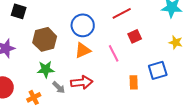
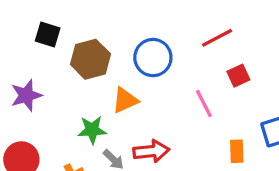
brown hexagon: (45, 39) -> (90, 59), moved
orange triangle: (83, 50) -> (125, 100), moved

